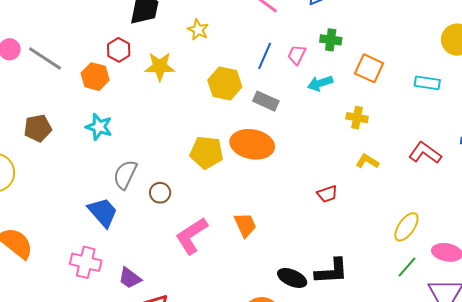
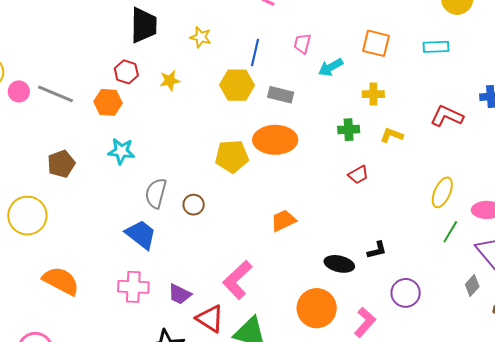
green cross: (331, 40) -> (349, 130), moved
blue line: (265, 56) -> (255, 53), moved
yellow star: (160, 66) -> (170, 80), size x0.7
orange trapezoid: (245, 225) -> (283, 221), turned -80
pink L-shape: (191, 236) -> (237, 280), moved
black L-shape: (332, 271) -> (377, 250), size x0.6

